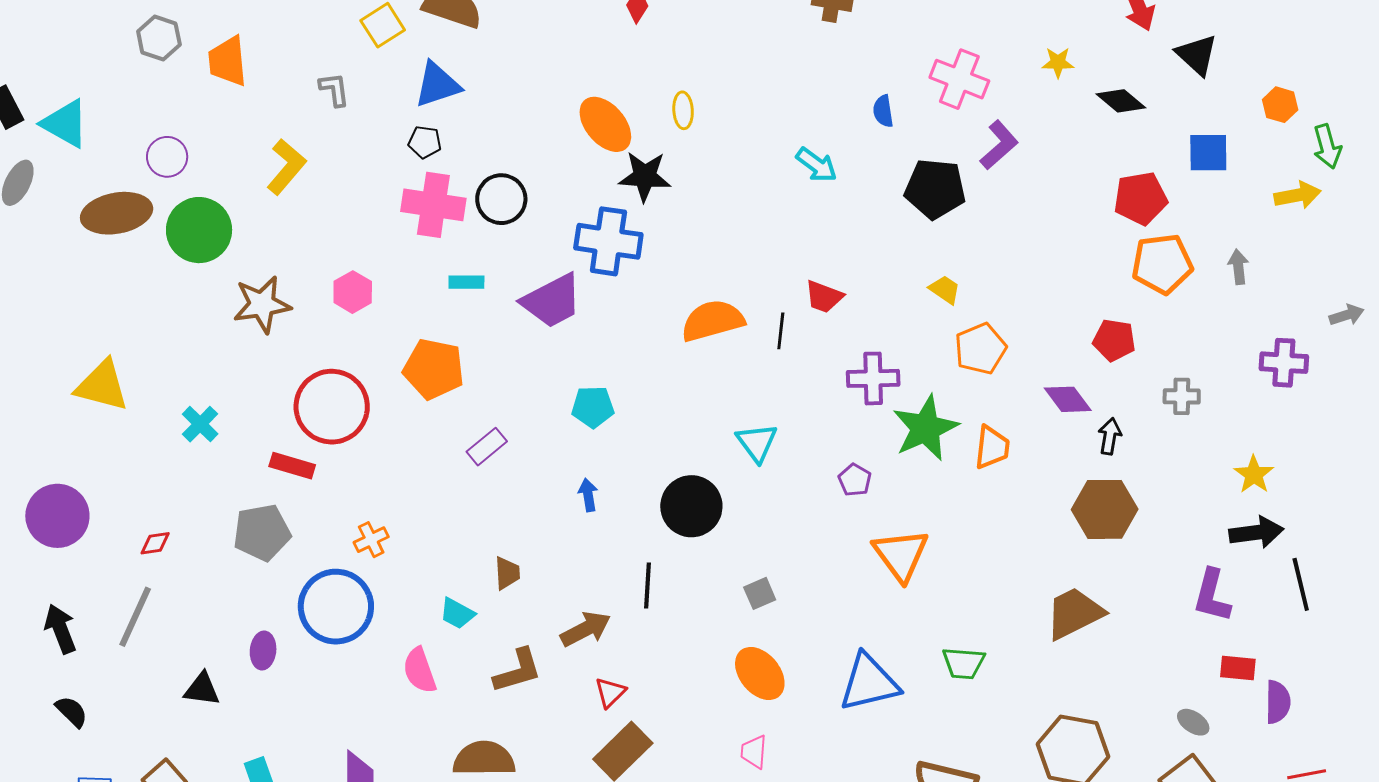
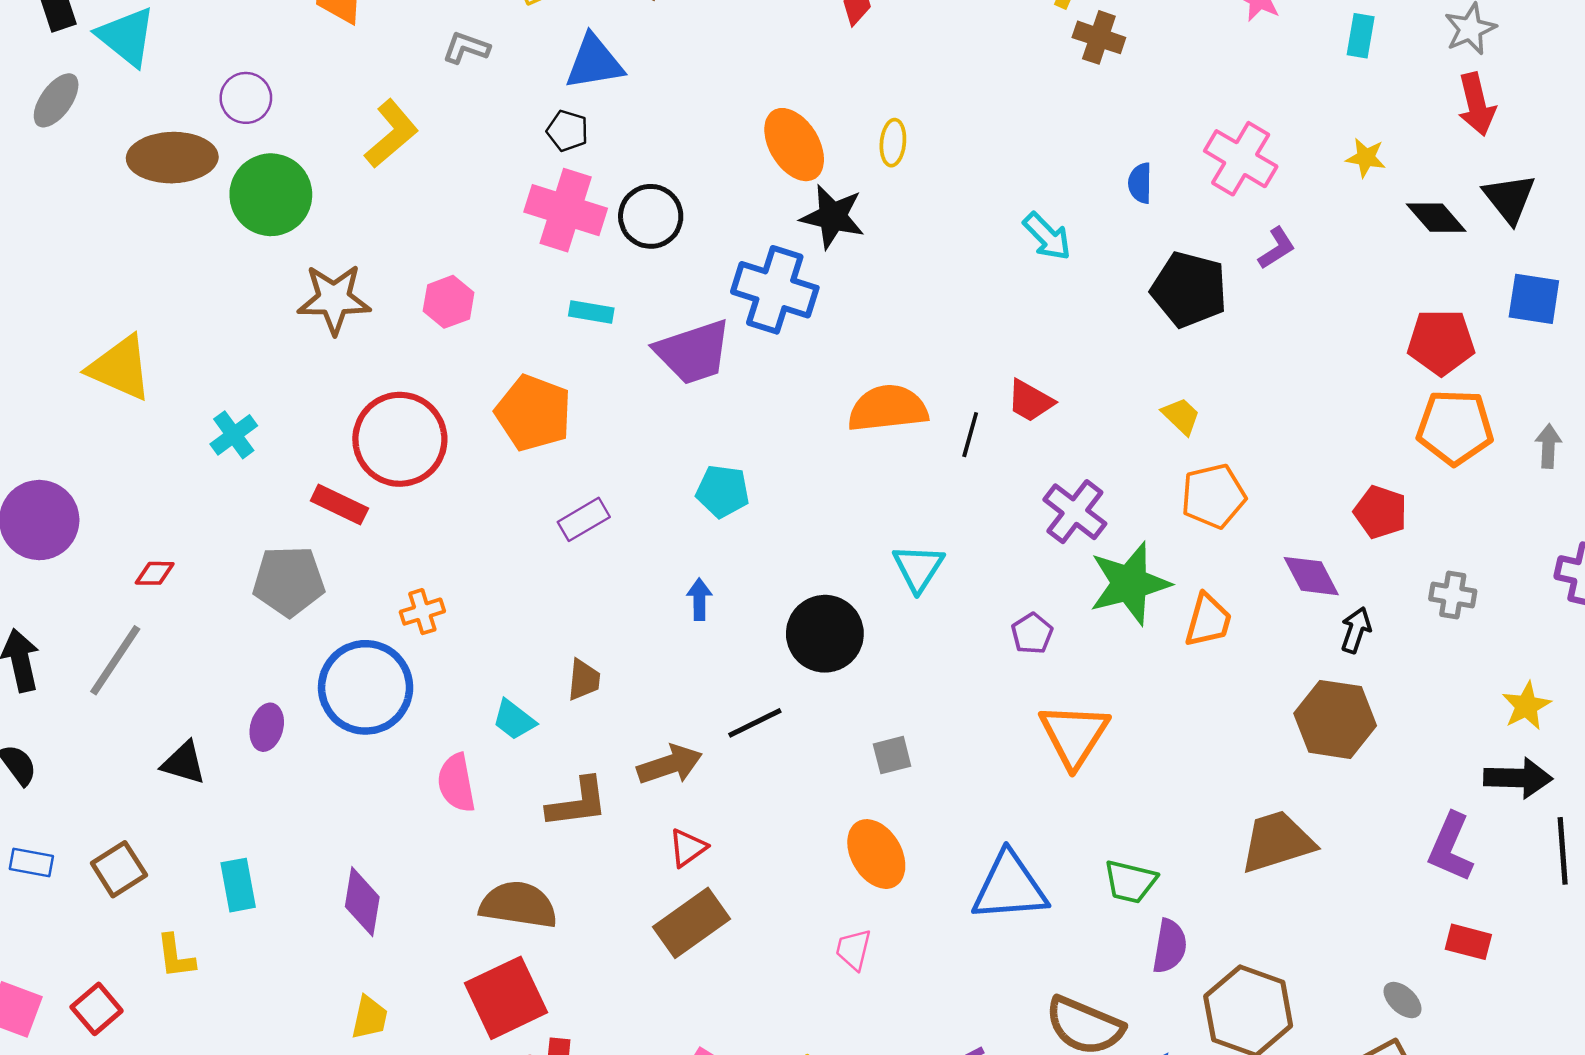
black triangle: (1197, 55) -> (1509, 198), moved
gray L-shape: (334, 89) -> (466, 48), turned -72
purple L-shape: (999, 145) -> (1277, 248), size x0.7
purple cross: (873, 378) -> (1075, 512), turned 30
black line: (647, 585) -> (755, 723), turned 51
purple semicircle: (1278, 702) -> (1170, 946), moved

